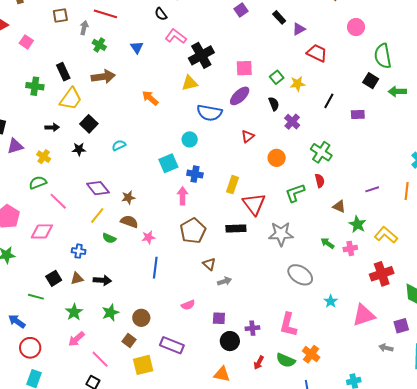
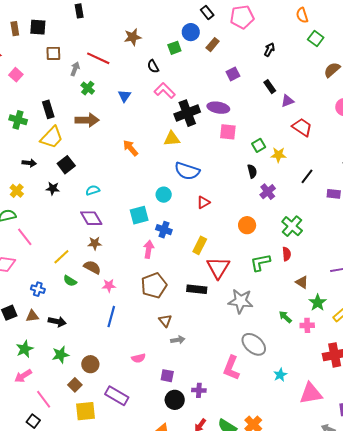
purple ellipse: (240, 96) -> (218, 108), moved, turned 45
red triangle: (248, 136) -> (203, 202), moved
purple diamond: (98, 188) -> (91, 218), moved
pink L-shape: (288, 325) -> (231, 368), moved

